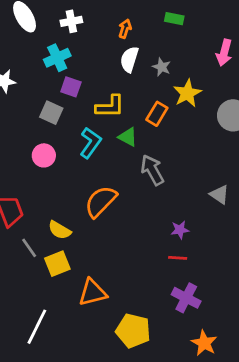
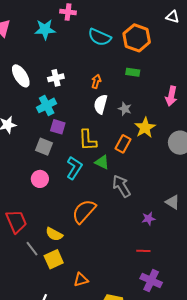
yellow L-shape: (110, 106) -> (88, 140), turned 90
purple star: (180, 230) -> (148, 219), moved
orange triangle: (93, 292) -> (81, 280), size x0.7

